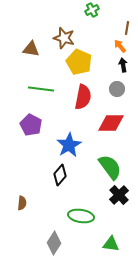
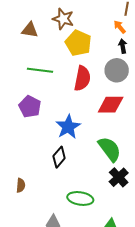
gray circle: (117, 89) -> (117, 70), size x1.5

